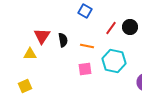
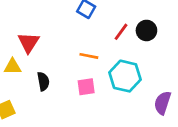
black semicircle: (63, 40) -> (43, 81), moved

